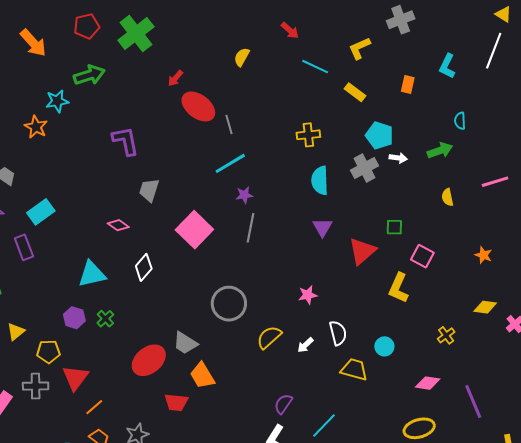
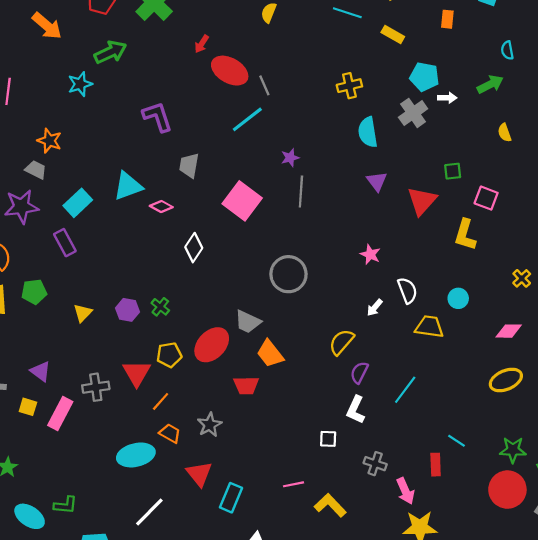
orange star: (36, 127) -> (49, 141), moved
cyan line: (230, 163) -> (247, 119), moved
cyan triangle: (92, 274) -> (128, 186), moved
pink star: (308, 295) -> (370, 254), turned -30
yellow triangle: (16, 332) -> (83, 313), moved
yellow semicircle: (269, 337) -> (341, 342), moved
yellow pentagon: (48, 352) -> (169, 355), moved

